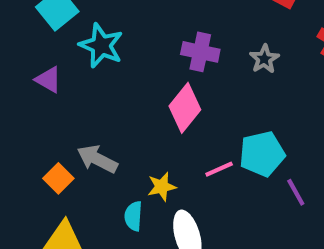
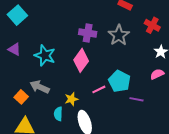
cyan star: (101, 46) -> (45, 56), moved
gray star: (264, 59) -> (119, 35), size x1.5
cyan pentagon: (262, 154) -> (119, 81), turned -30
purple line: (296, 192) -> (136, 99), turned -48

